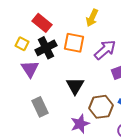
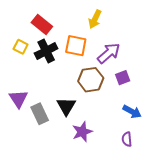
purple triangle: (30, 69) -> (18, 99), moved
black triangle: (75, 86) -> (66, 106), moved
brown hexagon: (101, 107) -> (91, 80), moved

